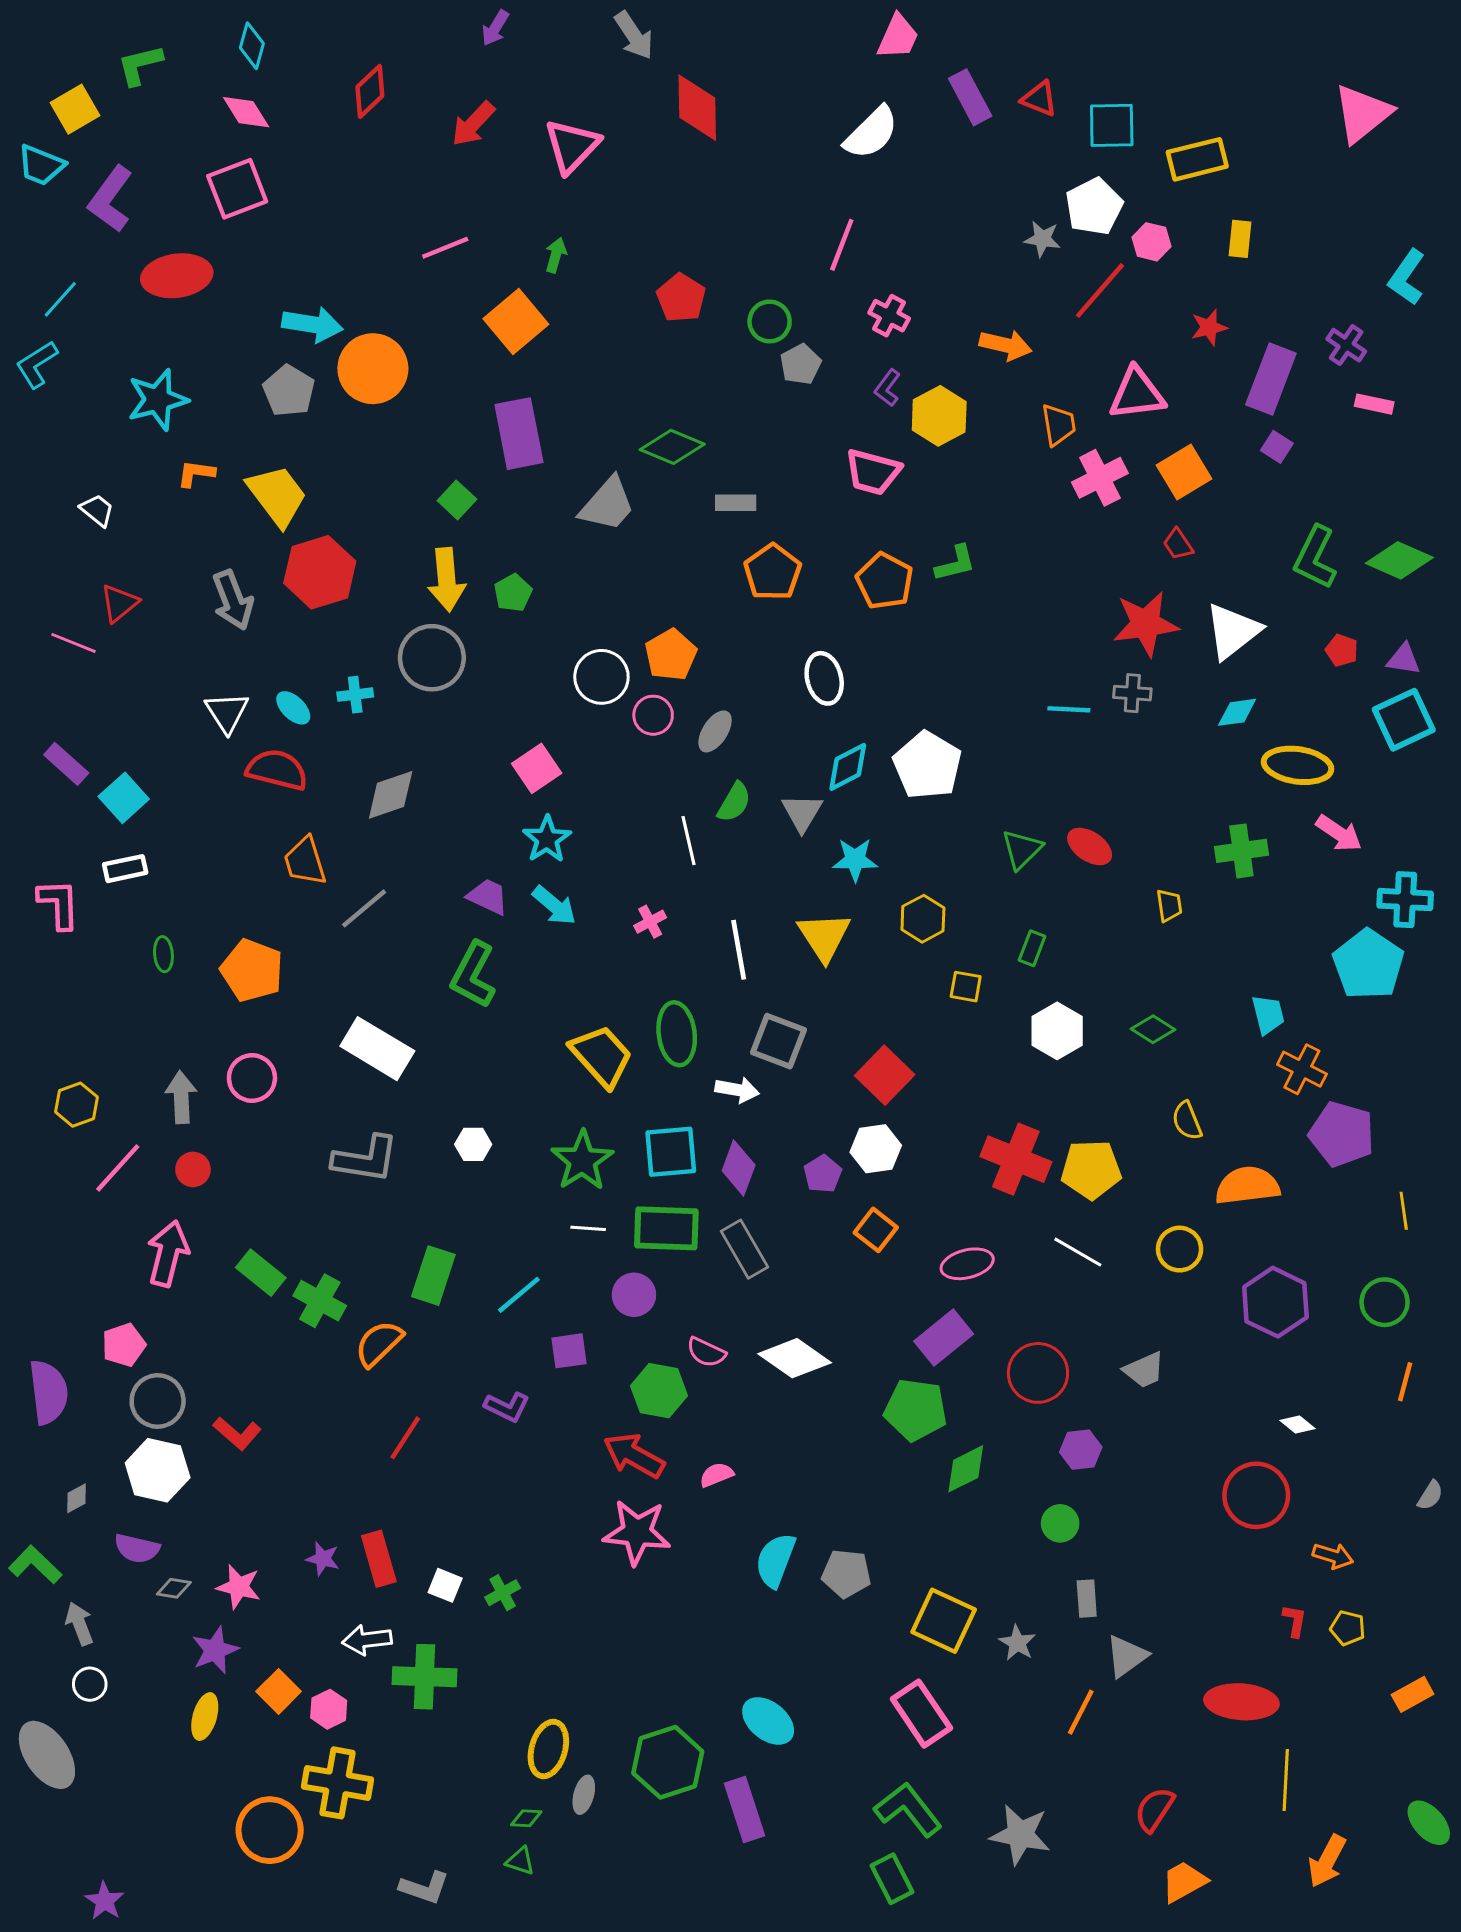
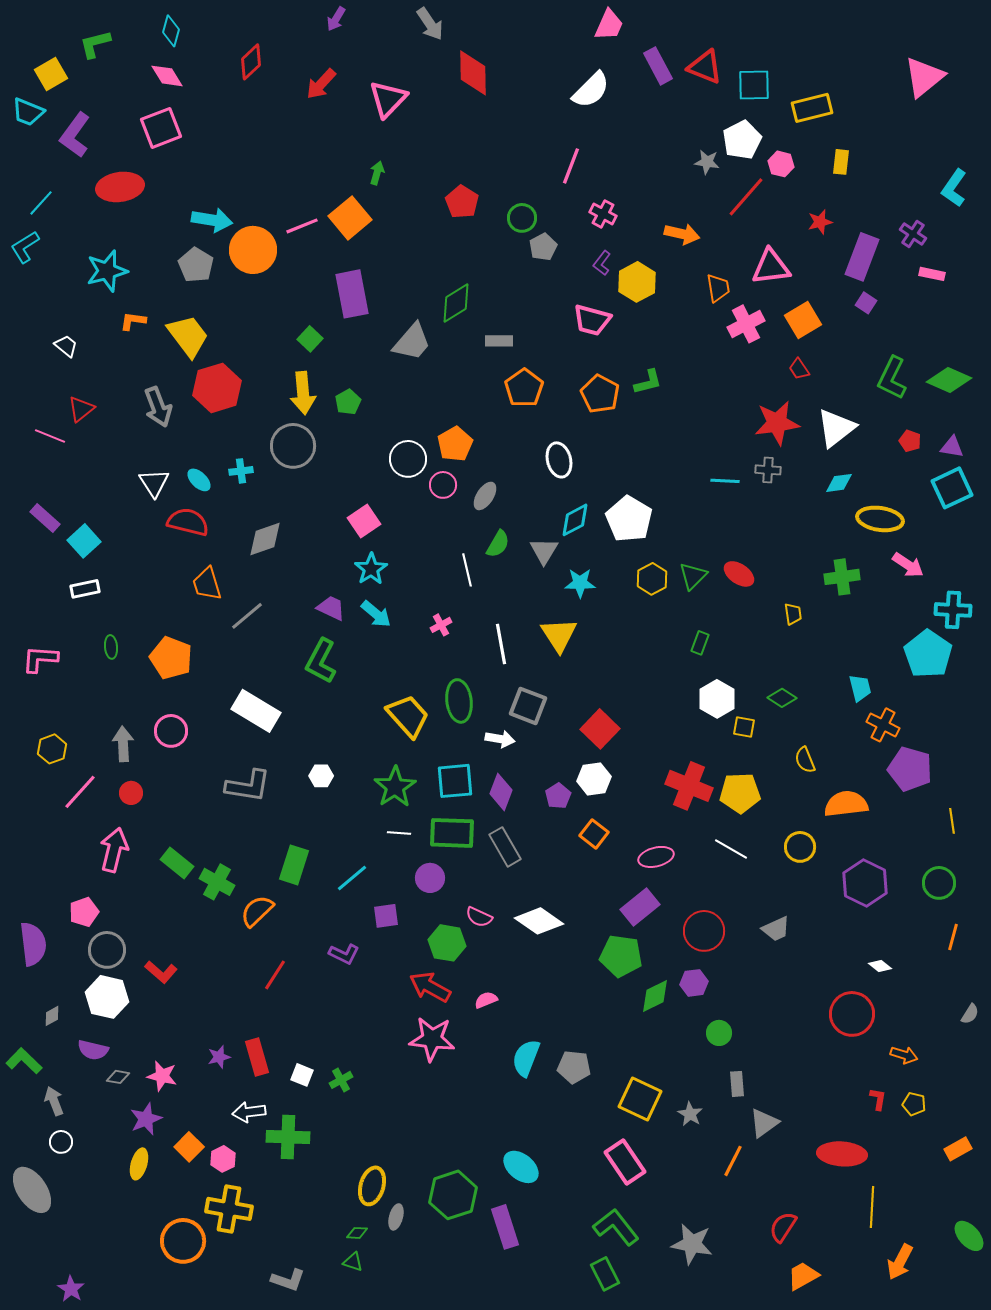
red triangle: (1039, 99) -> (705, 67), size x1.4
pink line: (445, 248) -> (302, 226), moved
green diamond: (672, 447) -> (456, 303), turned -54
pink L-shape: (59, 904) -> (40, 659), moved, turned -84
yellow hexagon: (923, 919) -> (652, 579), moved
yellow square: (966, 987) -> (744, 727), moved
purple hexagon: (1081, 1450) -> (694, 983), moved
purple star: (323, 1559) -> (219, 1057), turned -30

